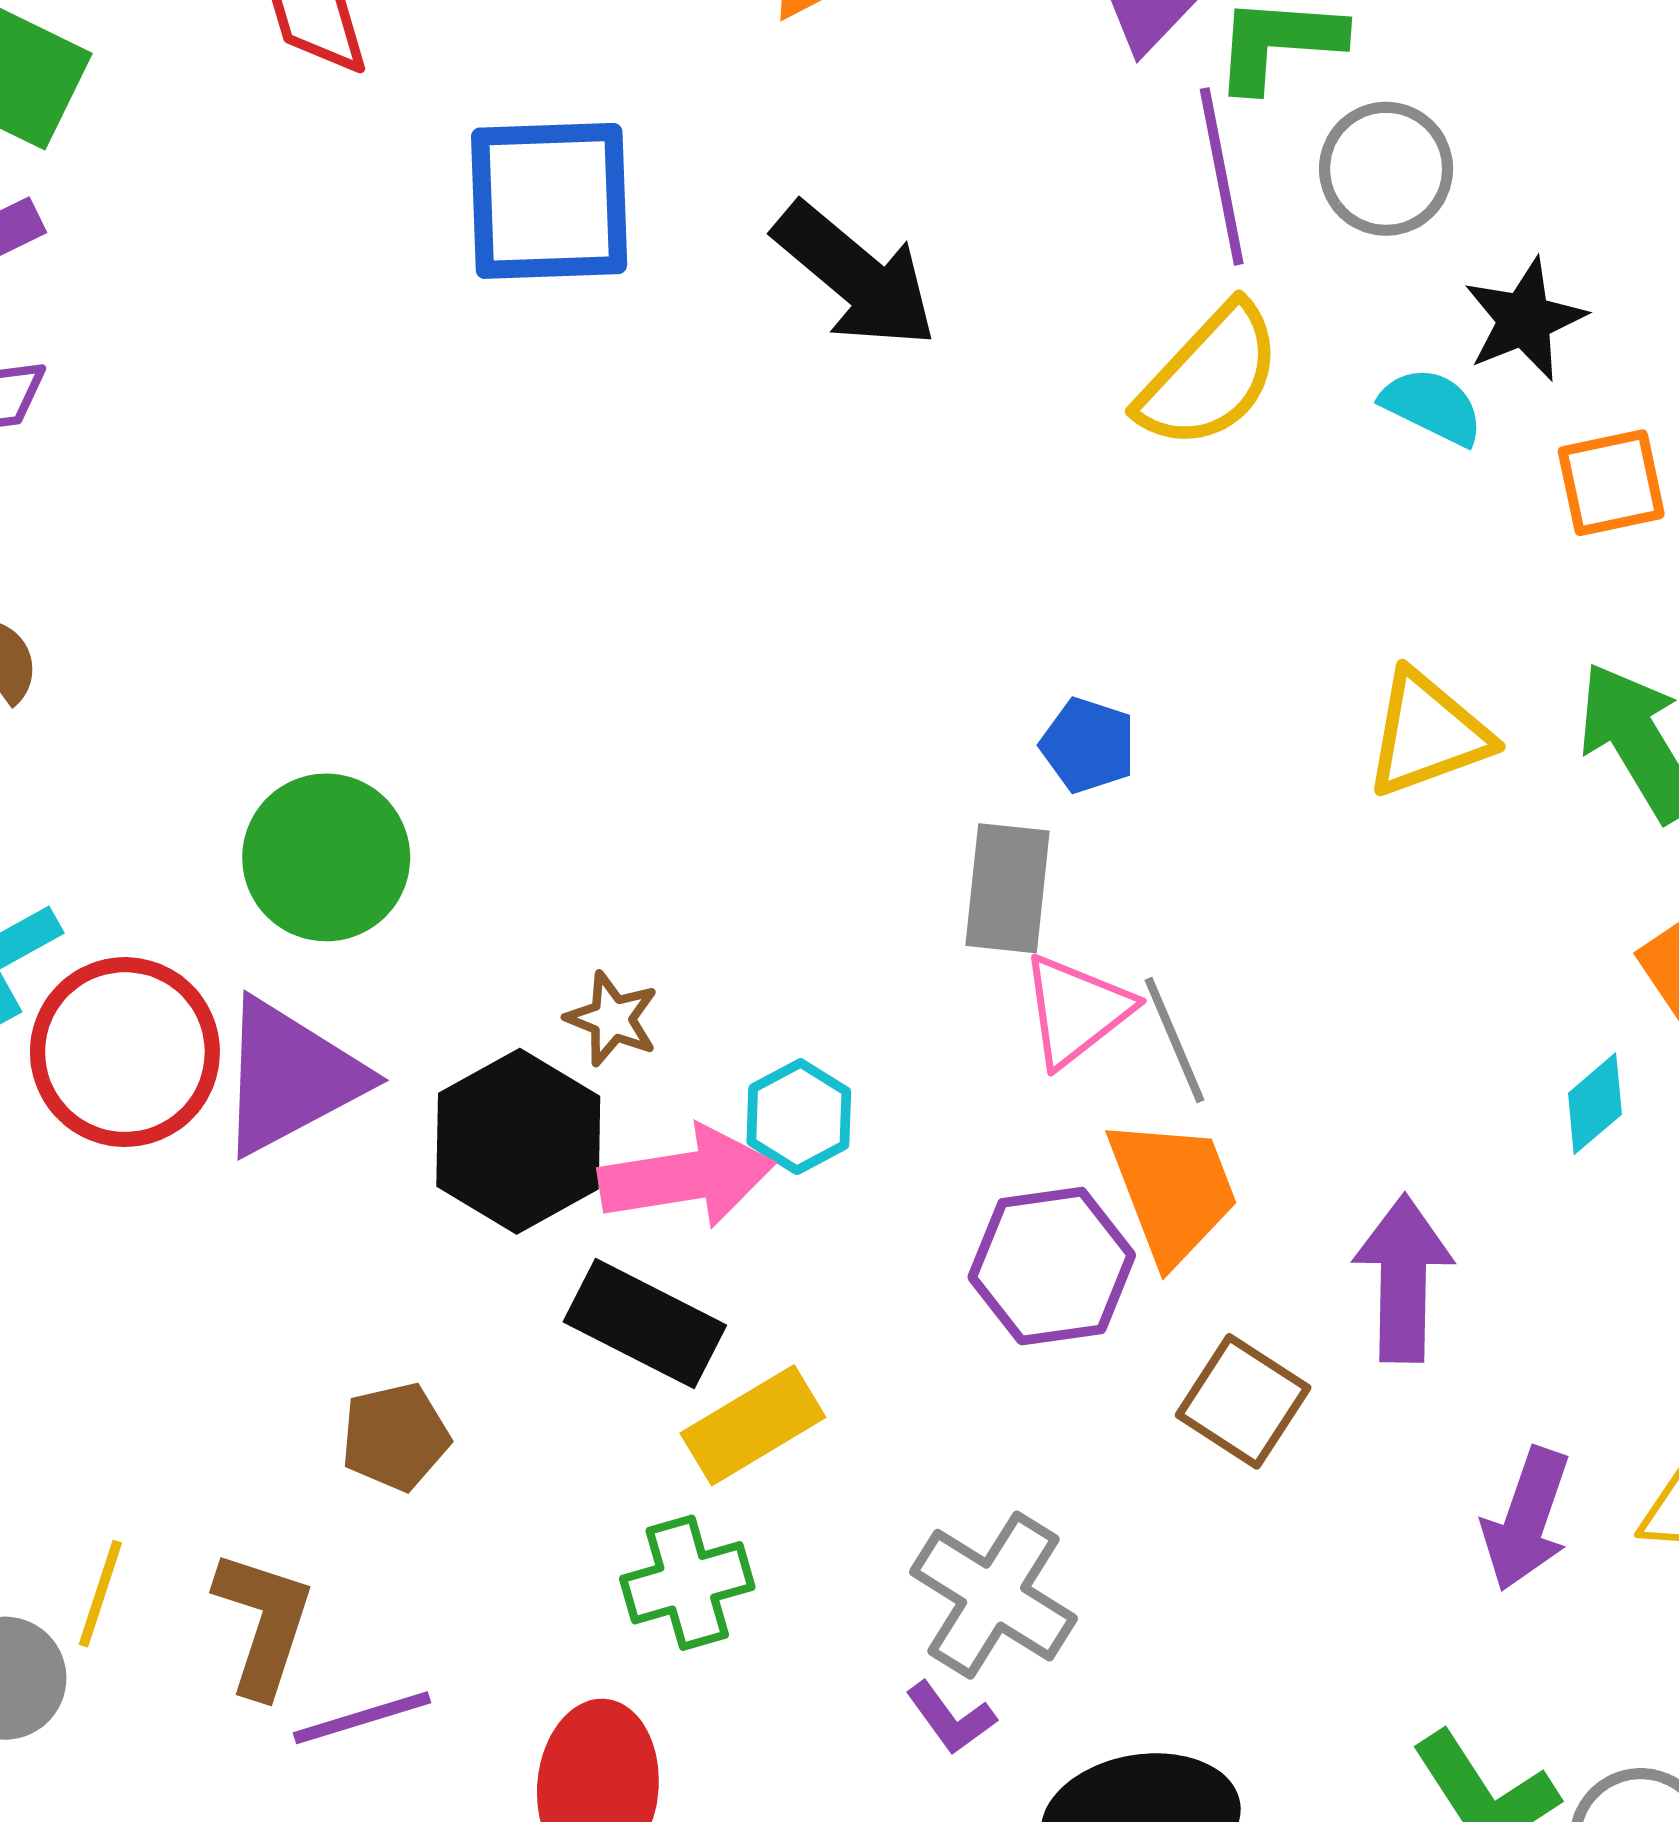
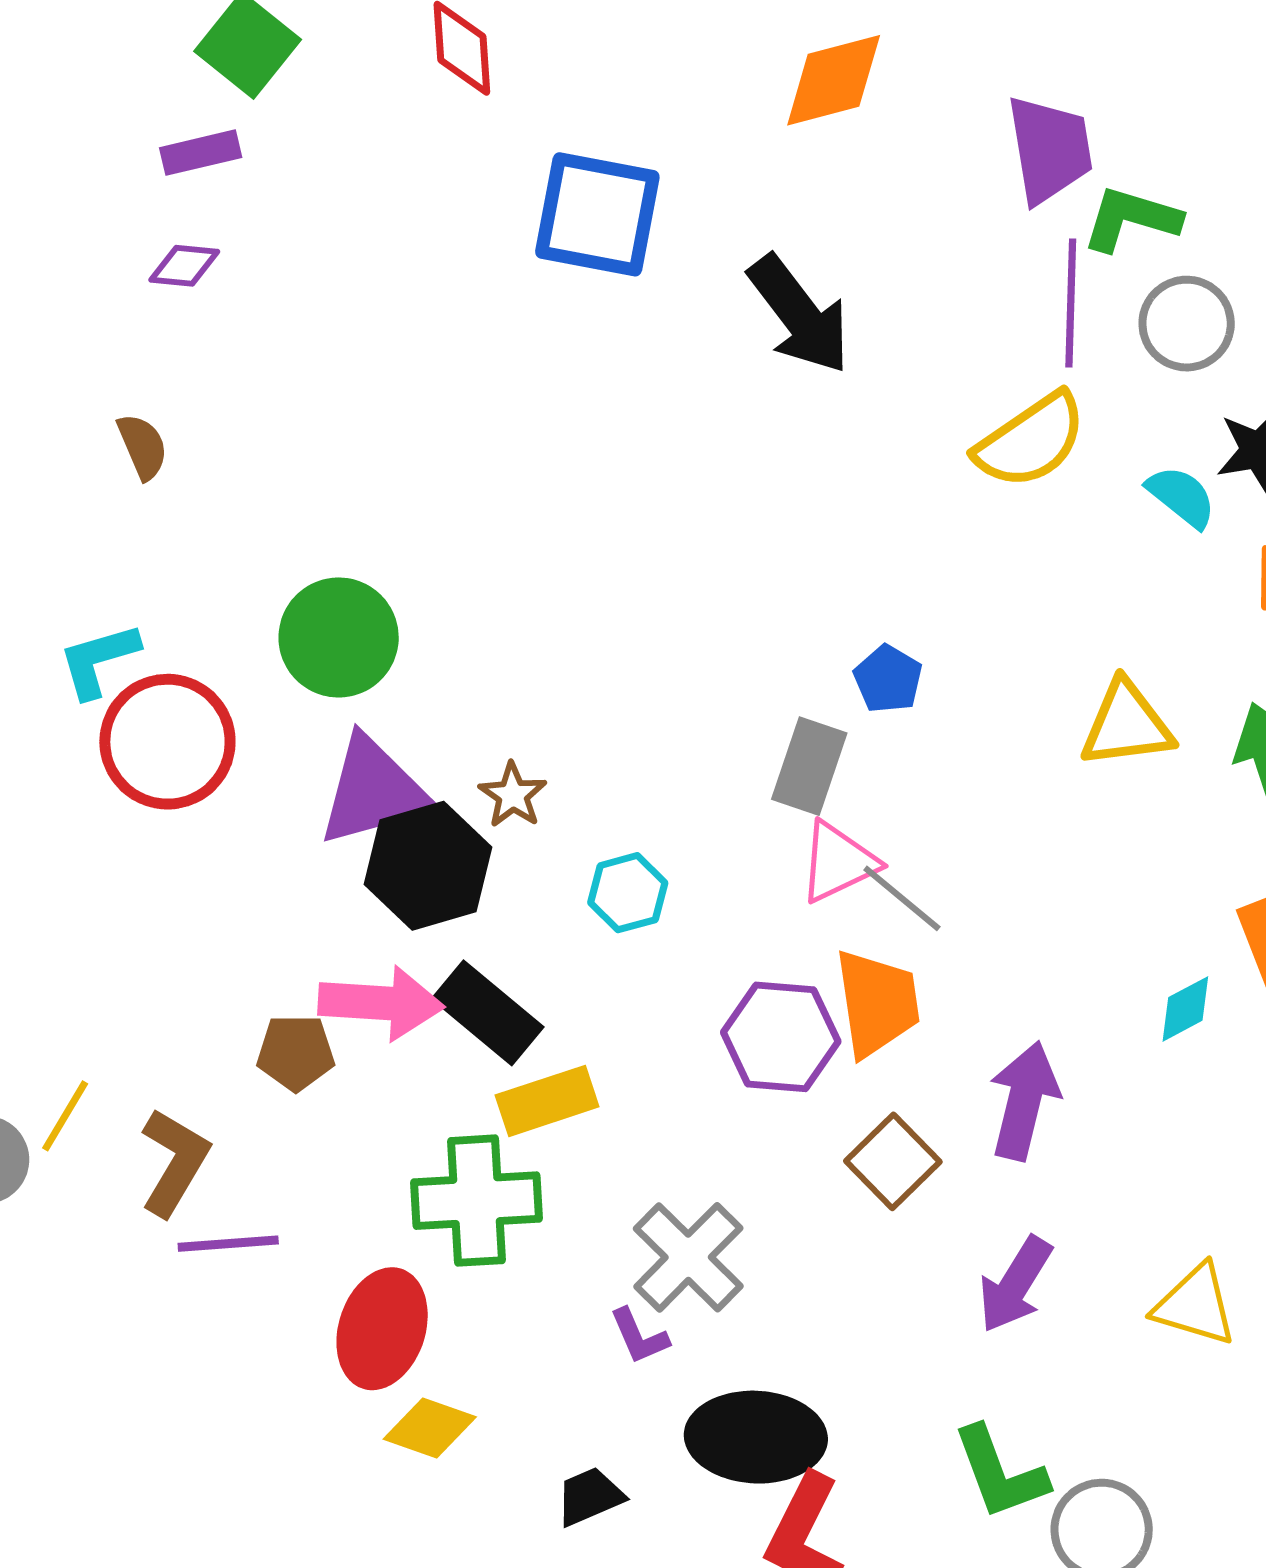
gray line: (1174, 1040) -> (902, 898), turned -40
purple triangle: (290, 1077) -> (374, 791), moved
pink arrow: (687, 1177) -> (381, 1003), moved
purple arrow: (1526, 1519) -> (1015, 1284), moved
green cross: (687, 1583) -> (477, 1201), size x1.4

